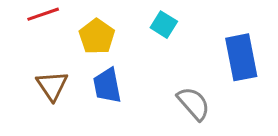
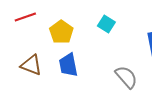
brown triangle: (52, 86) -> (31, 65), turned -35

